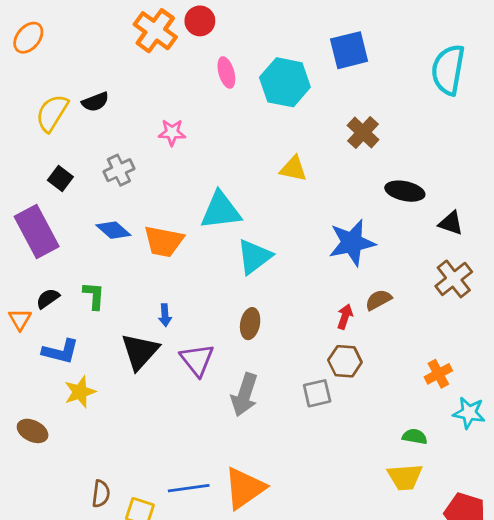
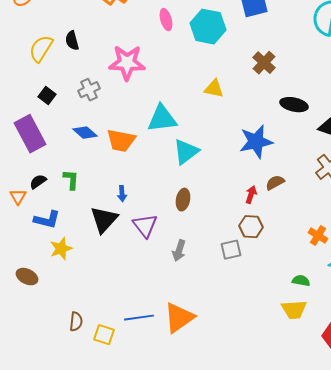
black semicircle: (95, 102) -> (72, 41), turned 96
pink star: (172, 132) -> (127, 63), size x1.8
orange cross: (438, 374) -> (318, 236), turned -30
gray arrow: (245, 395) -> (179, 251), size x0.7

